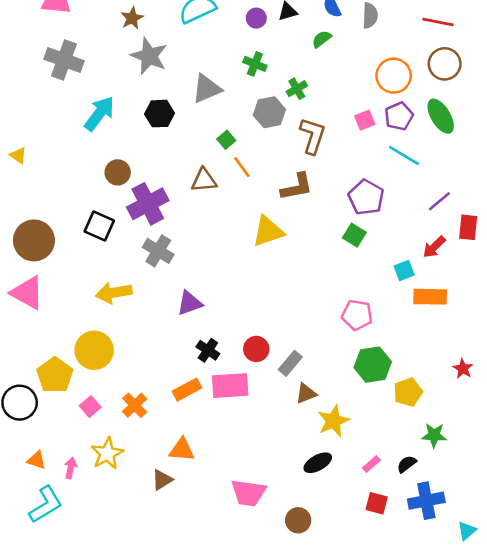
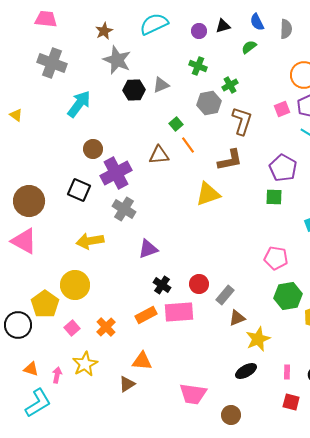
gray triangle: (207, 89) -> (161, 85), size x0.7
black hexagon: (160, 114) -> (134, 90), moved
yellow triangle: (18, 155) -> (16, 115), moved
green square: (354, 235) -> (274, 197), turned -30
pink rectangle: (371, 464) -> (287, 372), turned -48

